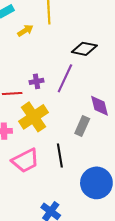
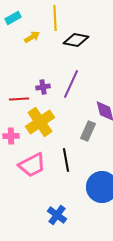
black diamond: (84, 49) -> (76, 40), moved

